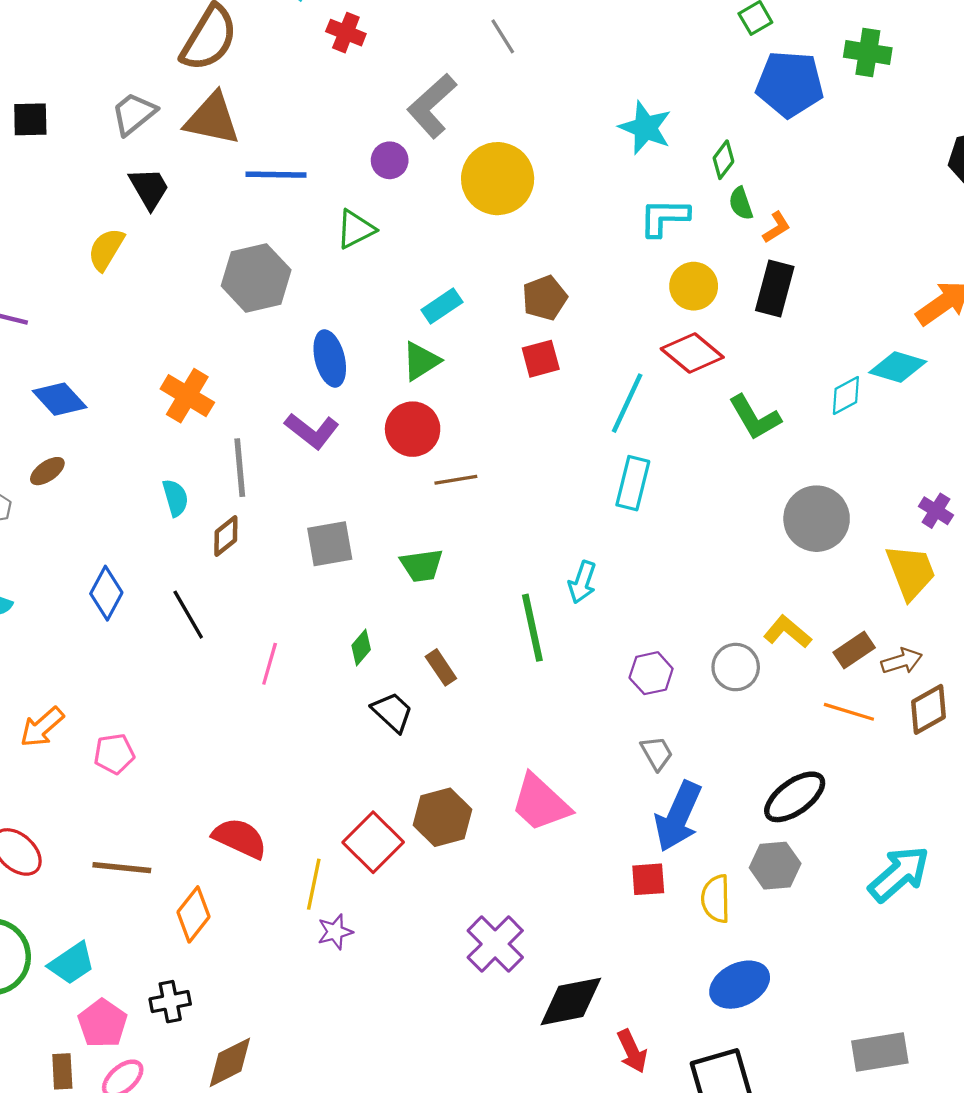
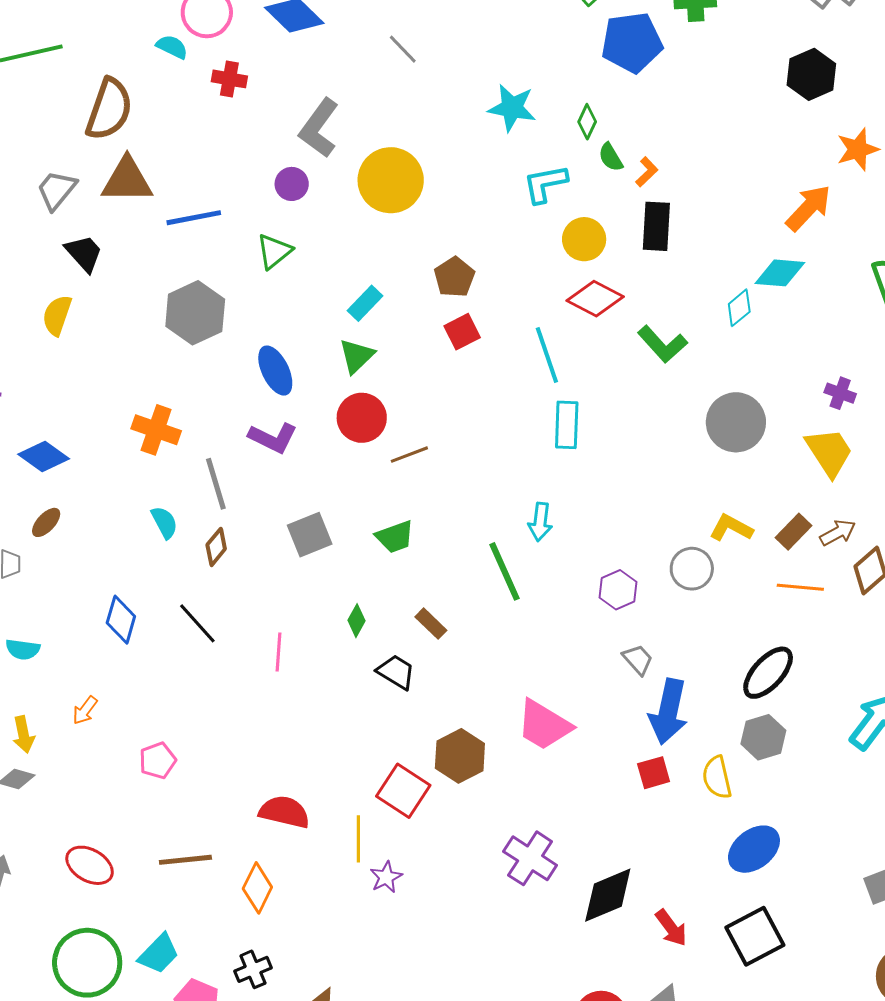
gray line: (503, 36) -> (403, 49), moved
cyan line: (627, 403) -> (547, 355), turned -32
orange arrow: (42, 727) -> (85, 710), moved, size x0.7

